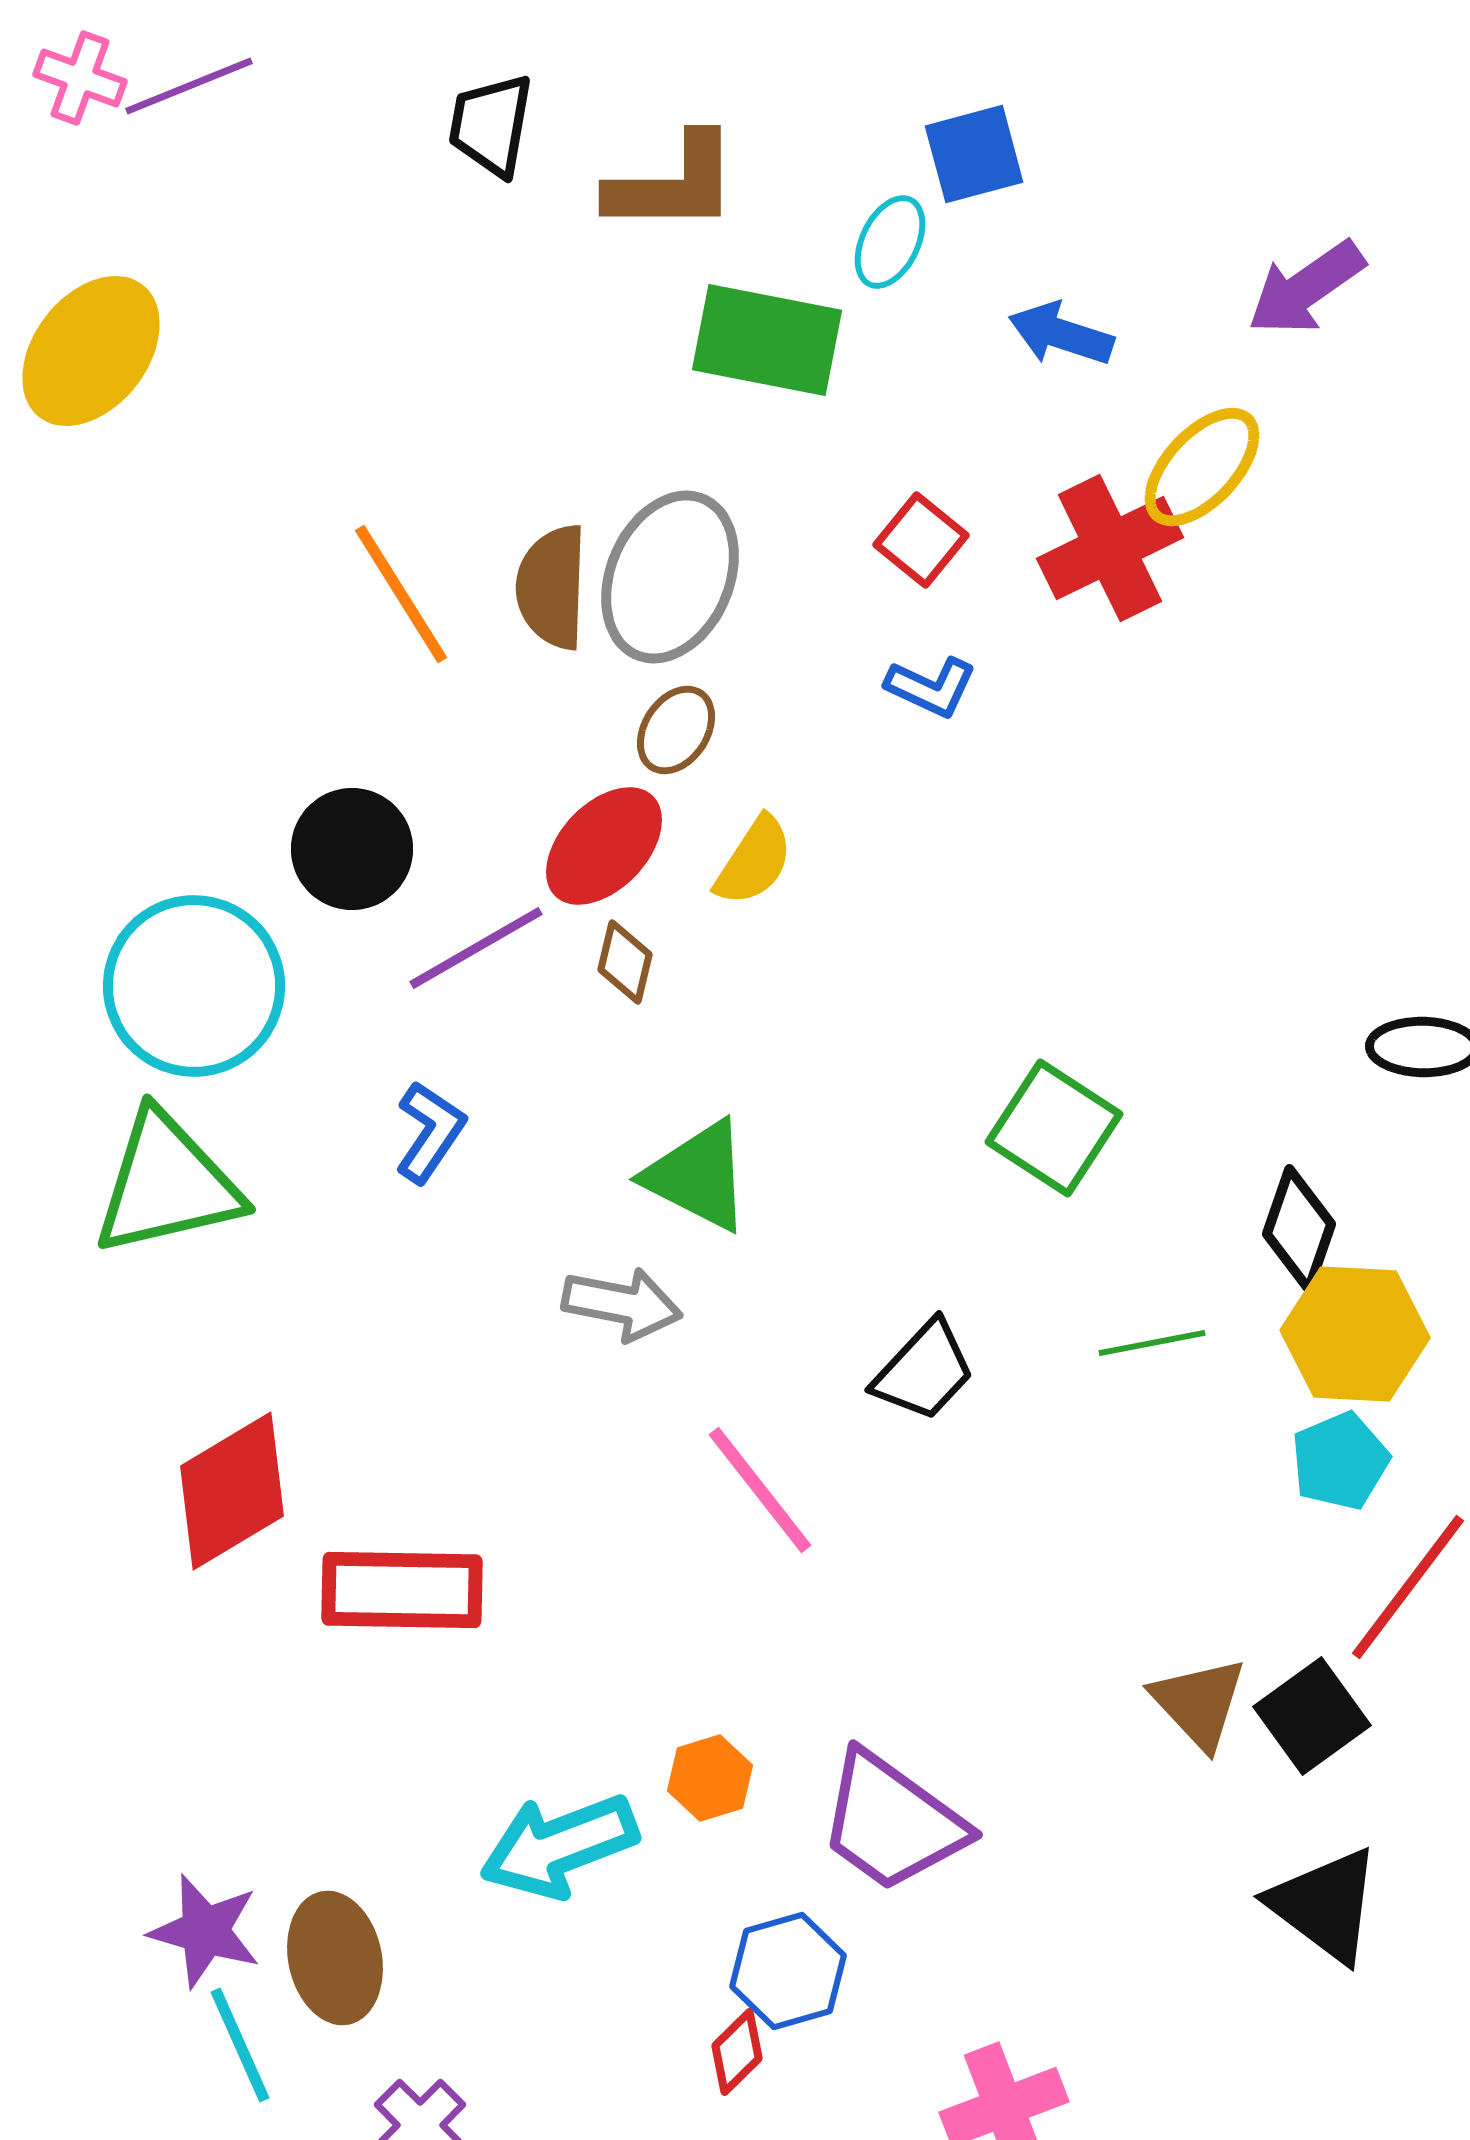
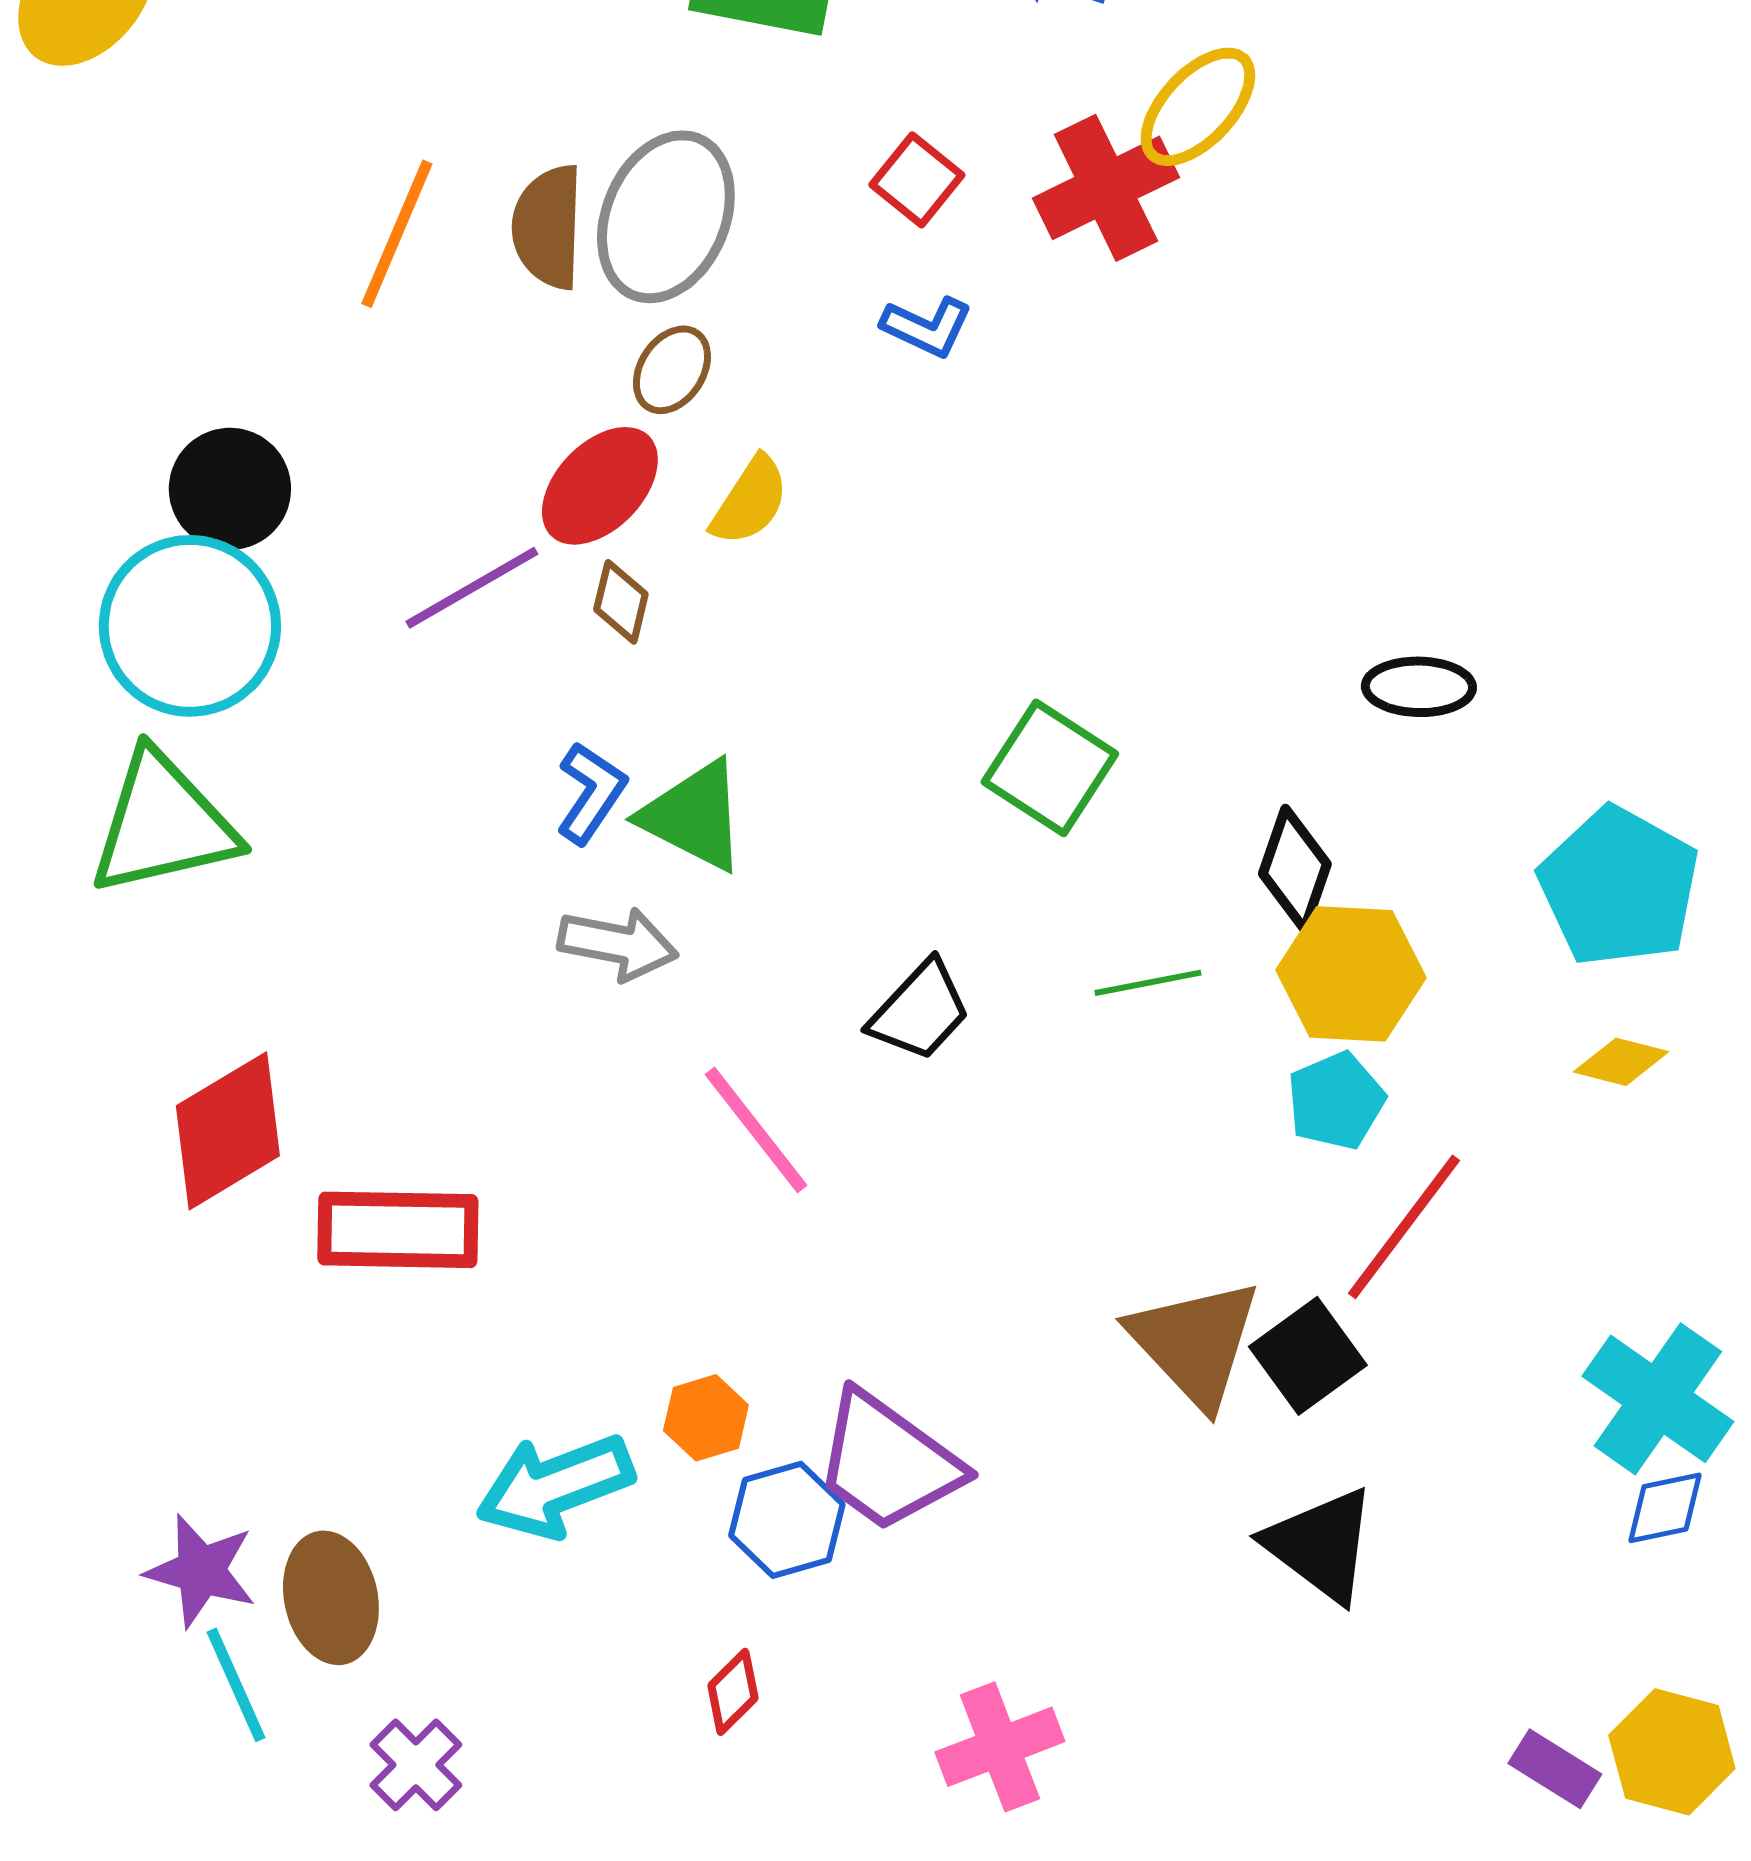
orange line: (401, 594) -> (397, 234), turned 55
black circle: (352, 849) -> (230, 489), moved
blue L-shape: (430, 1132) -> (591, 793), moved
brown triangle: (1199, 1703) -> (1195, 1343), size x1.4
blue hexagon: (788, 1971) -> (787, 1520), moved

